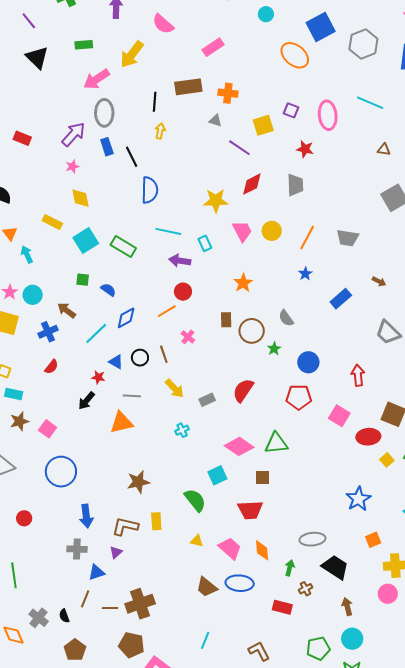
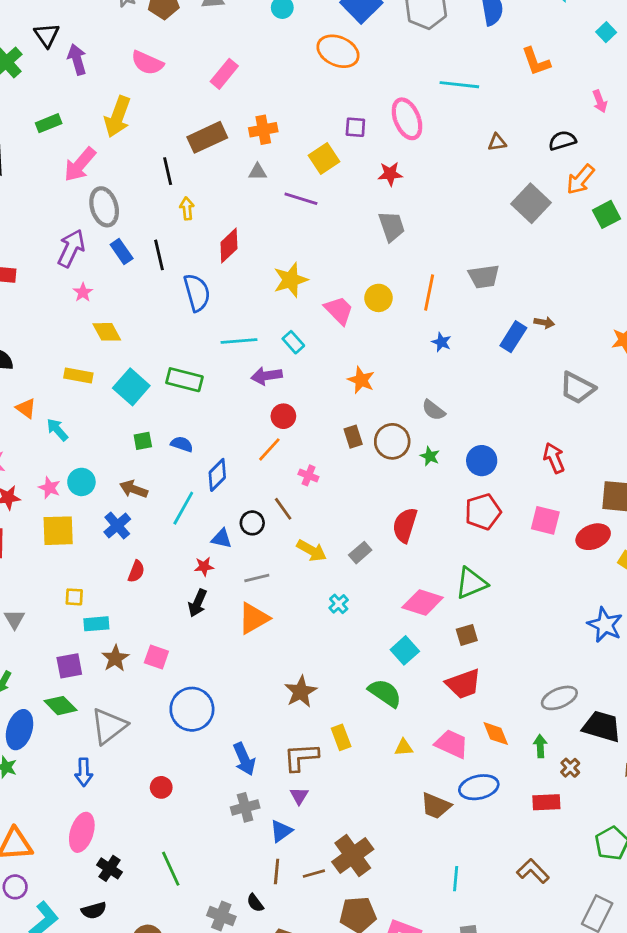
black line: (132, 157) -> (159, 255), turned 30
red diamond: (252, 184) -> (229, 245), moved
blue rectangle: (341, 299) -> (513, 337), moved

